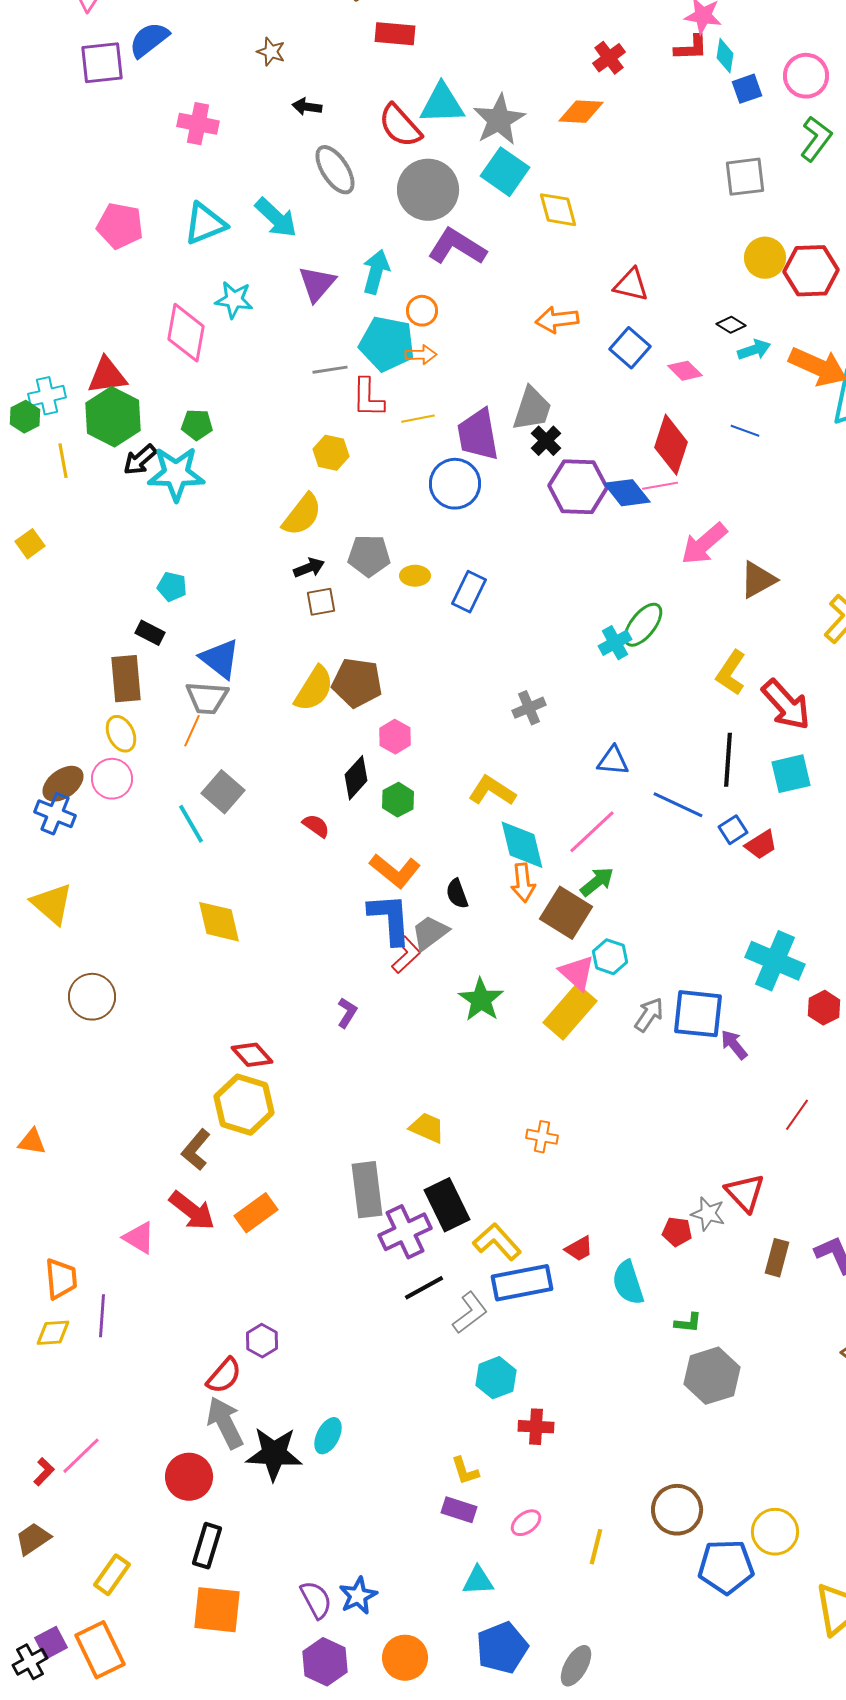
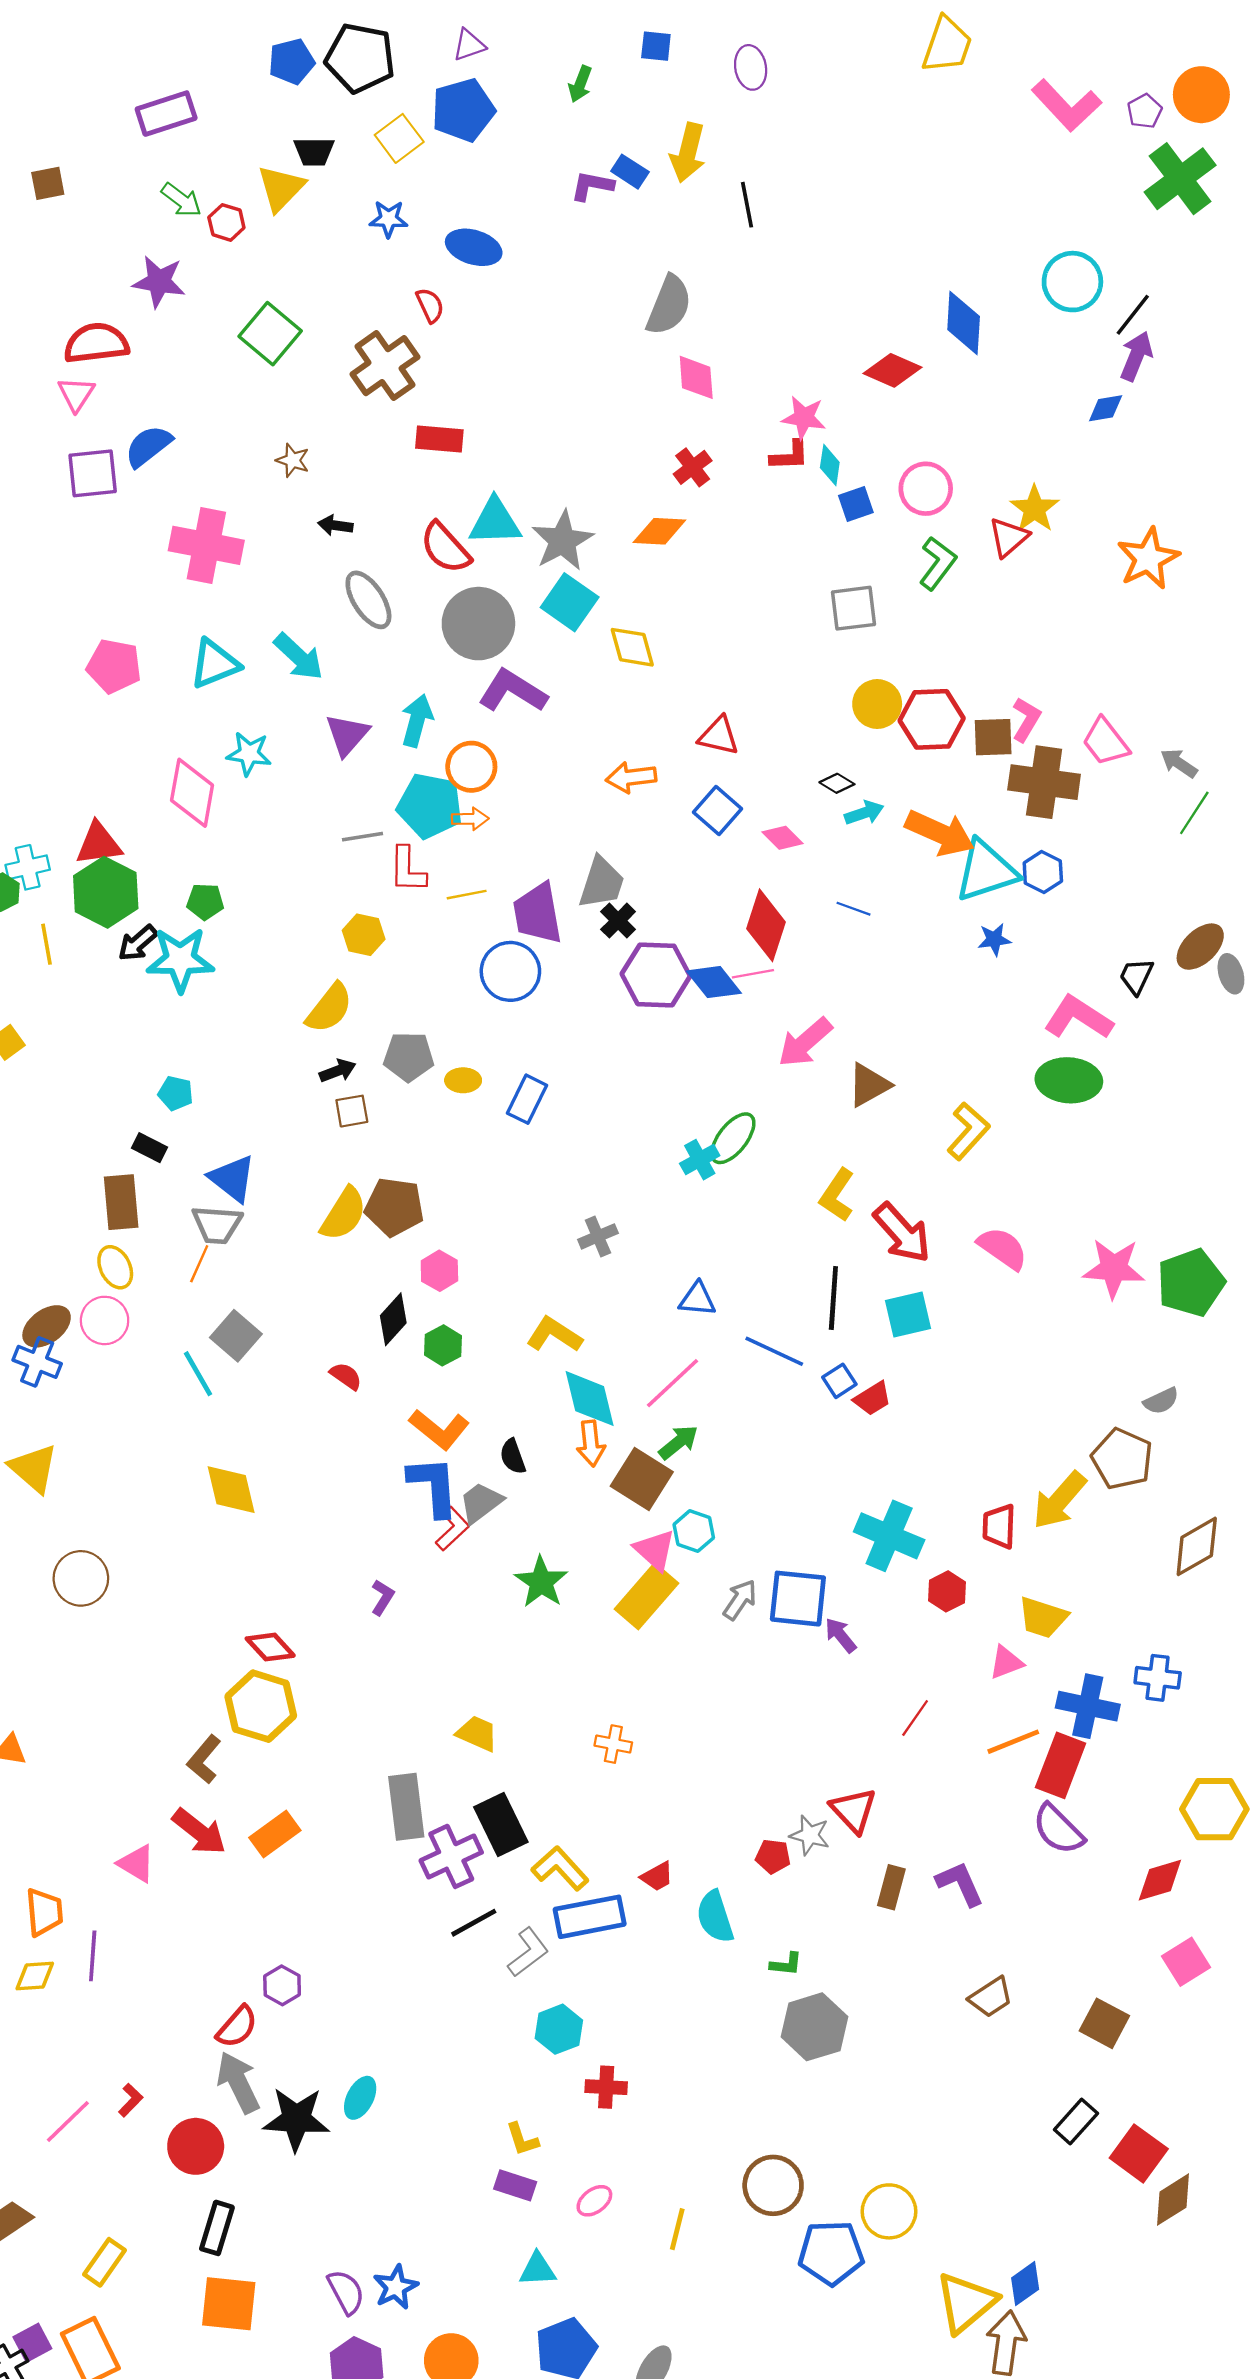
pink cross: (198, 124) -> (206, 545), size x1.5
orange circle: (422, 311) -> (471, 767), size x1.4
red L-shape: (44, 1472) -> (131, 2100), moved

